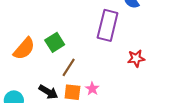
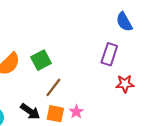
purple rectangle: (108, 25) -> (109, 54), moved, size x0.7

